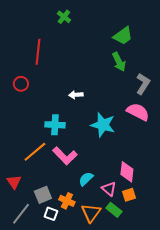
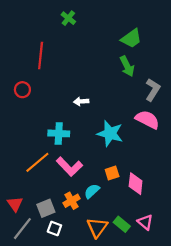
red triangle: (14, 182) -> (15, 204), moved
pink triangle: (109, 189) -> (145, 222), moved
orange square: (129, 195) -> (112, 173), moved
orange cross: (67, 201) -> (72, 201), moved, turned 35

